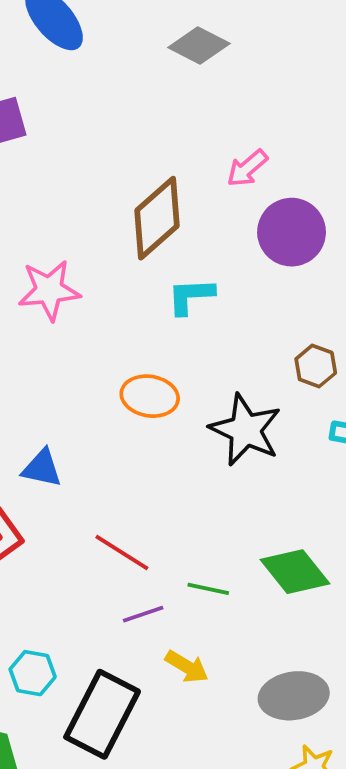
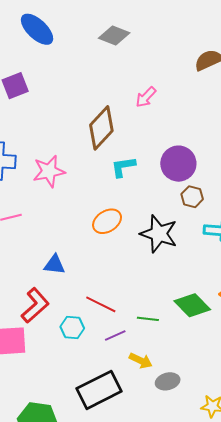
purple circle: (292, 232) -> (178, 164), moved
orange ellipse: (150, 396) -> (107, 221), turned -36
cyan hexagon: (33, 673) -> (72, 328), moved
gray ellipse: (294, 696) -> (168, 381), moved, size x0.7
black rectangle: (102, 714) -> (99, 390), turned 42

